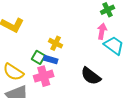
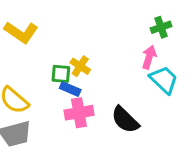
green square: (38, 57) -> (61, 74), moved, turned -32
pink cross: (44, 76) -> (79, 113), moved

